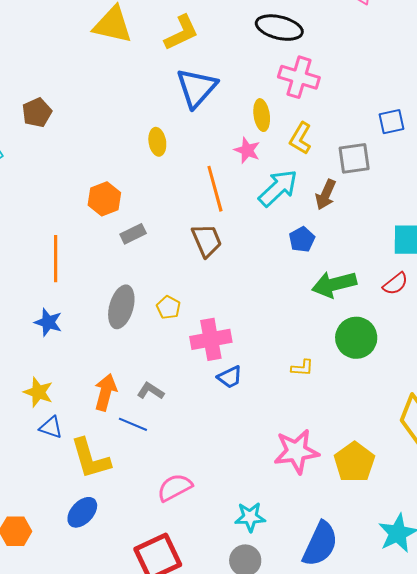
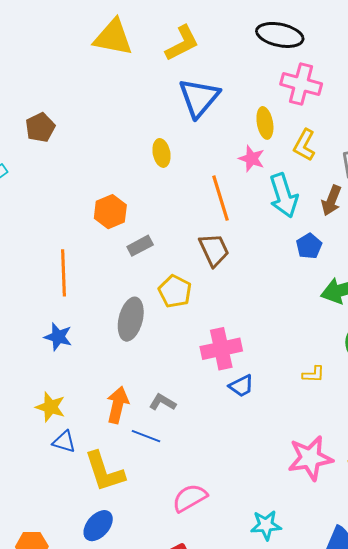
cyan arrow: (278, 188) -> (284, 195), turned 117
yellow pentagon: (168, 307) -> (175, 291), moved, size x1.4

